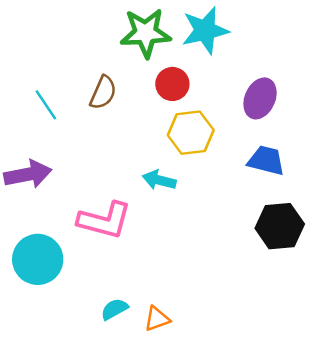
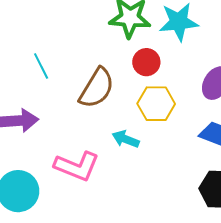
brown semicircle: (103, 93) -> (97, 88), moved, size x1.5

